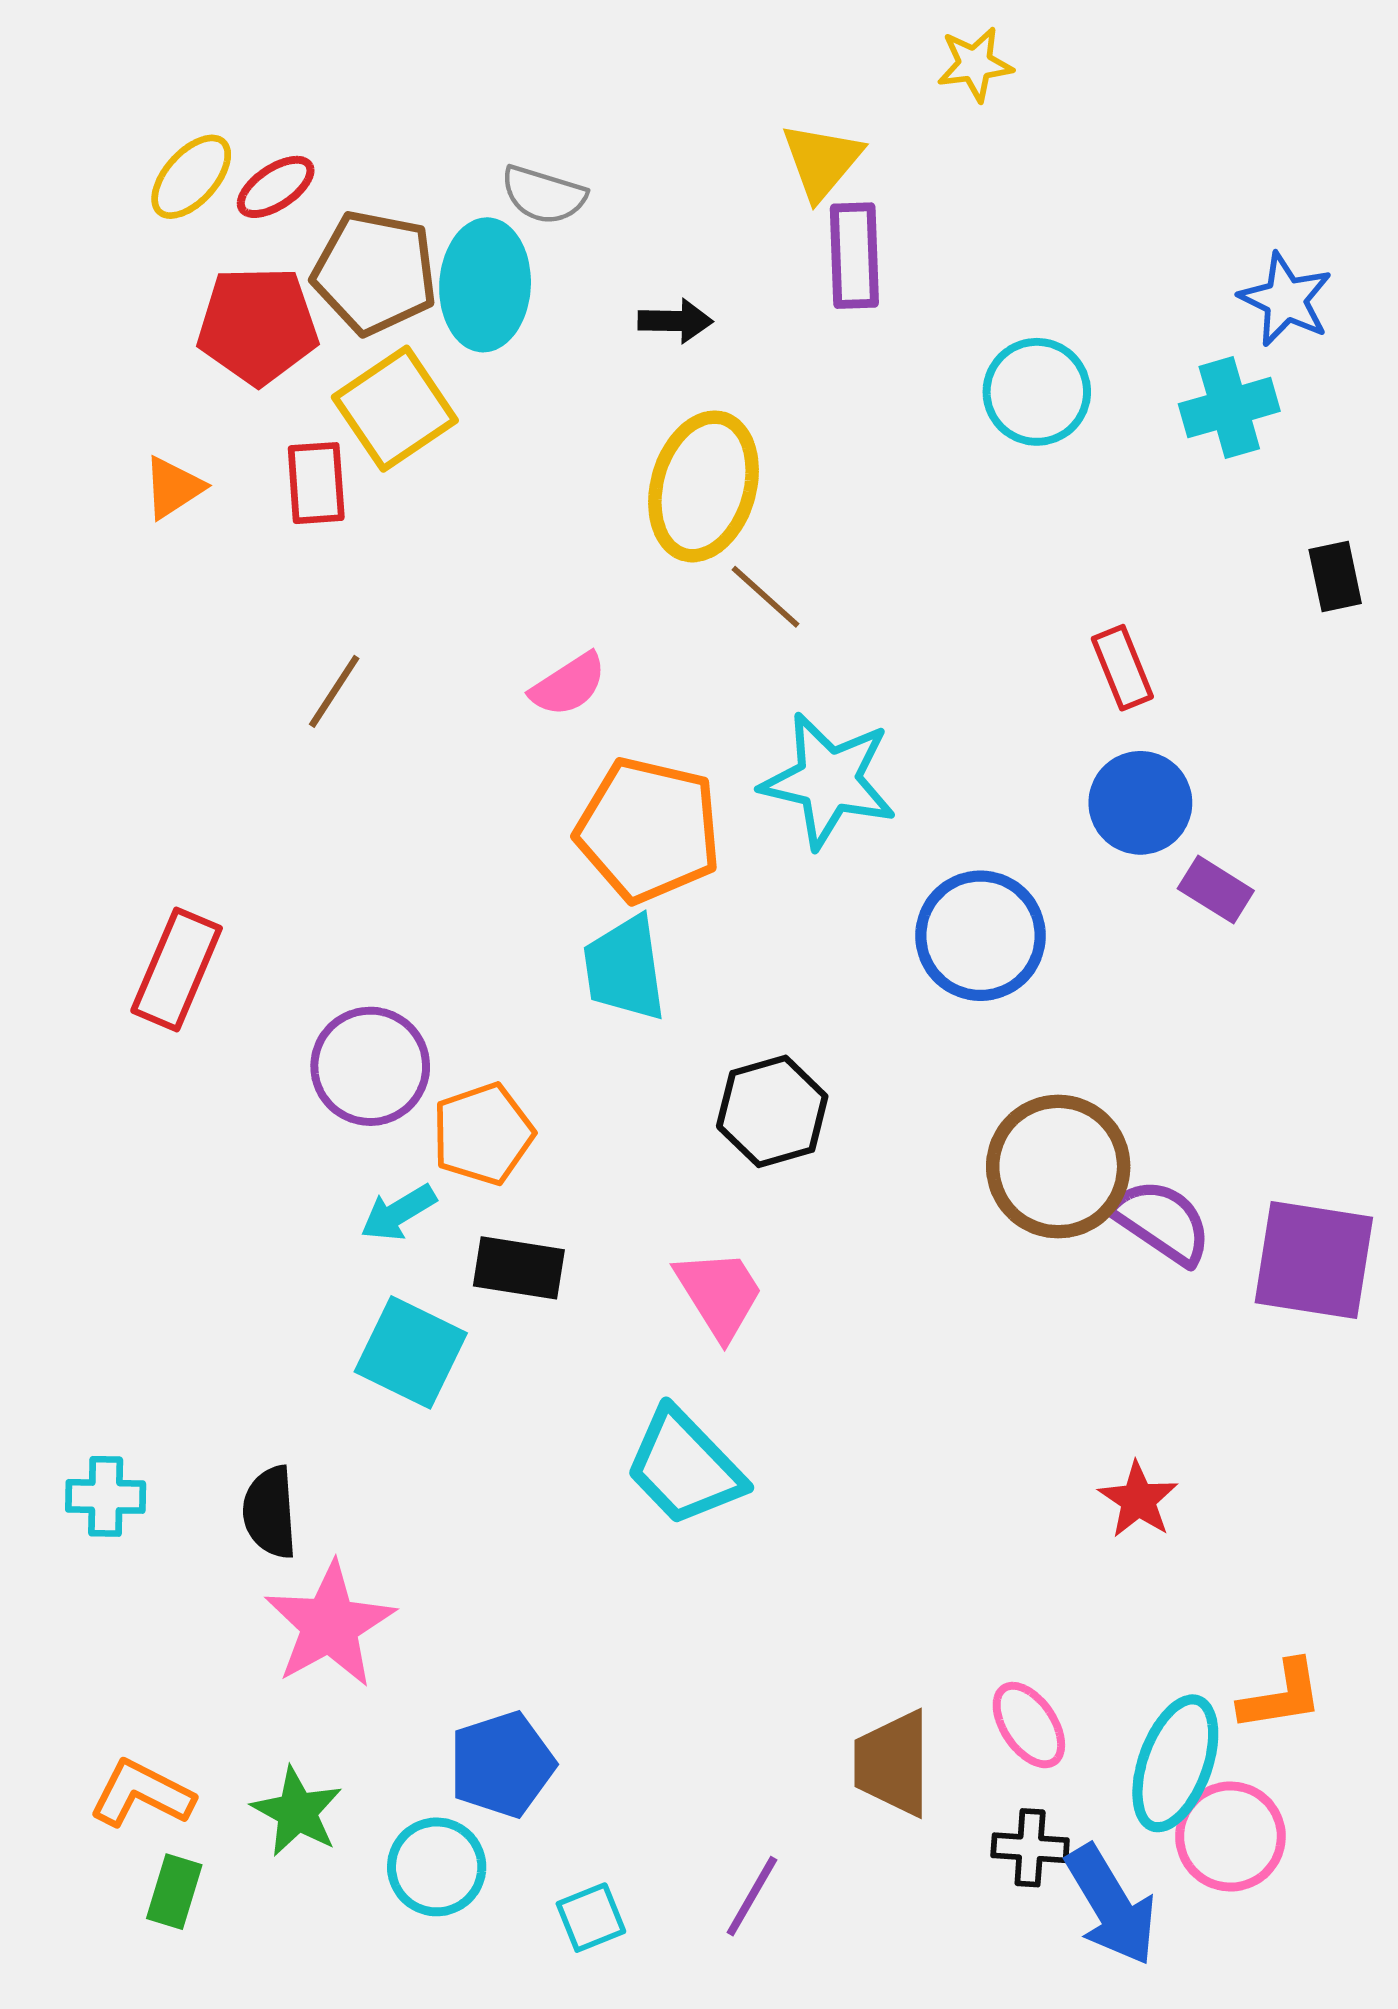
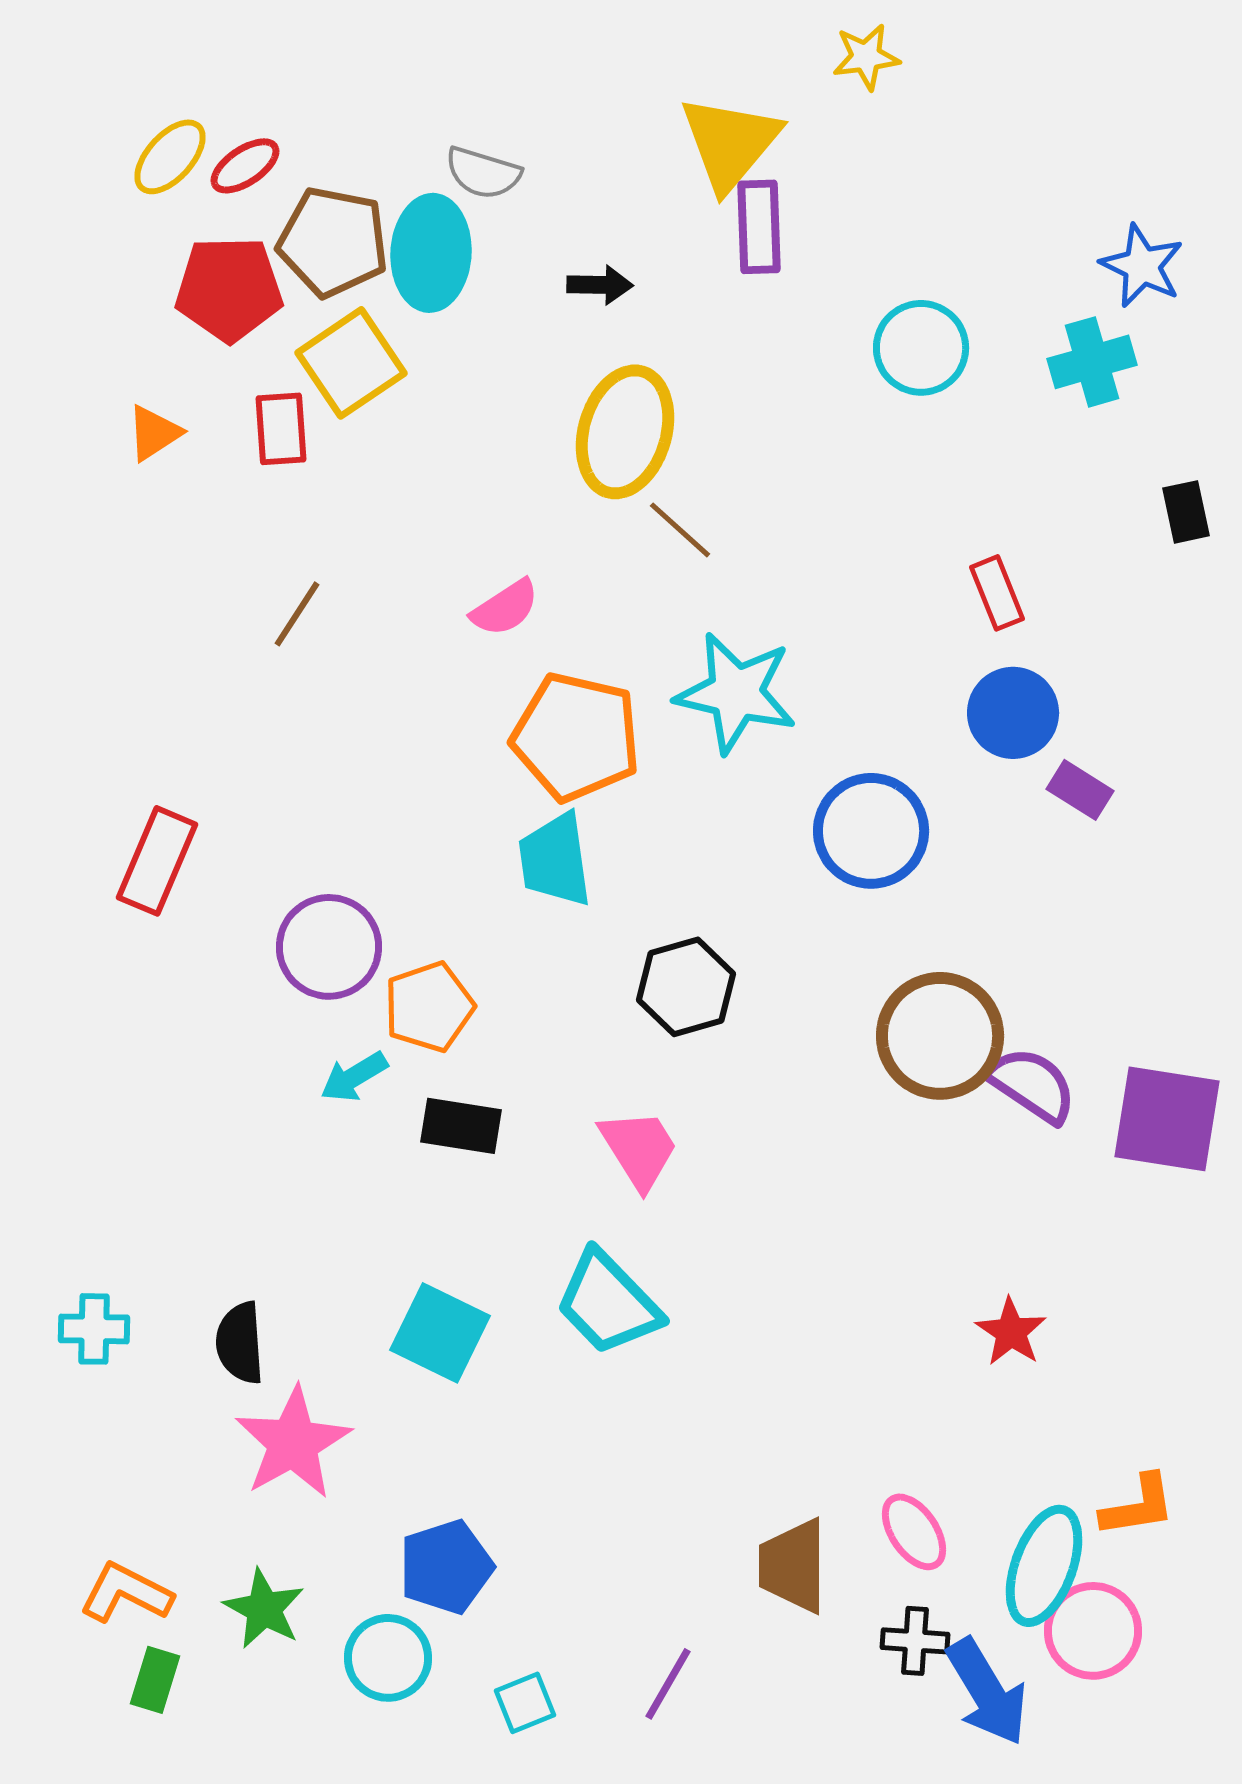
yellow triangle: (822, 161) -> (730, 143), size x1.4
cyan square: (411, 1352) -> (440, 1333), moved

